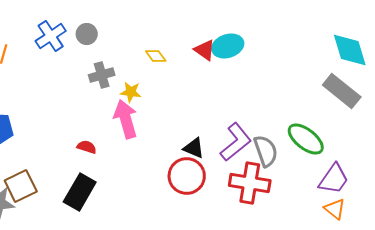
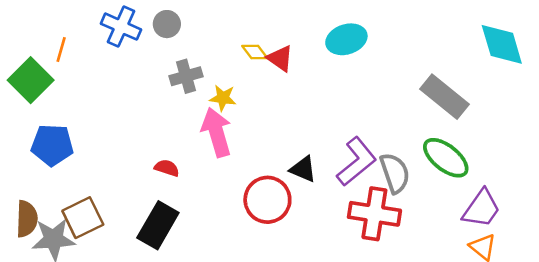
blue cross: (51, 36) -> (121, 27), turned -32
red triangle: (205, 50) -> (280, 58), moved
gray rectangle: (342, 91) -> (444, 97), moved
red circle: (187, 176) -> (267, 200), moved

